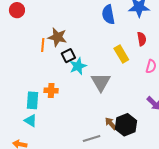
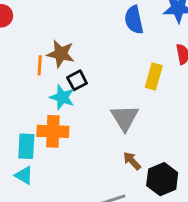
yellow rectangle: (121, 54) -> (154, 77), turned 48
cyan star: (78, 66) -> (62, 97), moved, turned -30
orange cross: (51, 91) -> (53, 131), size x1.5
brown arrow: (111, 124) -> (132, 161), moved

